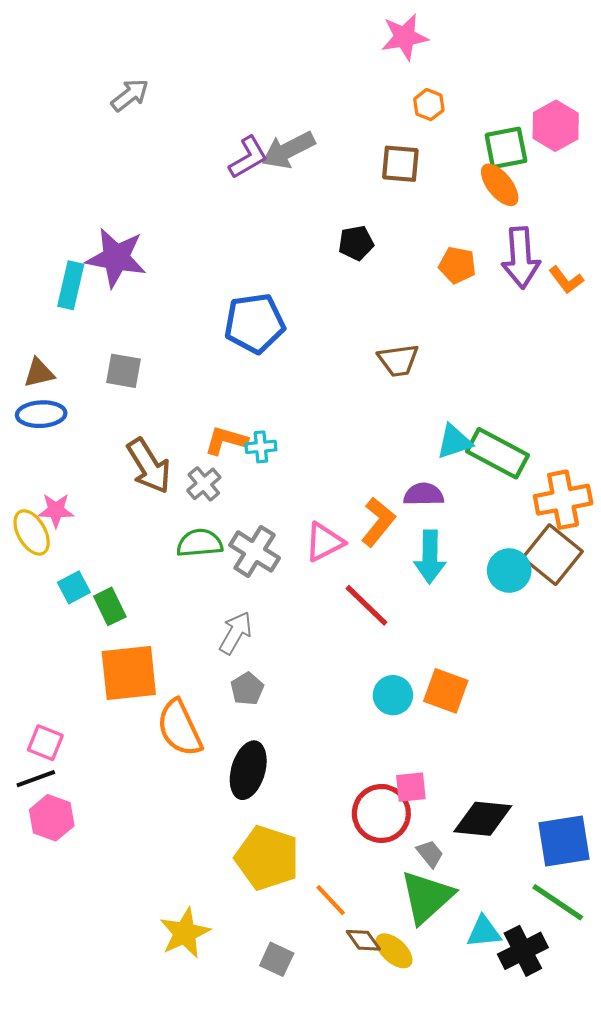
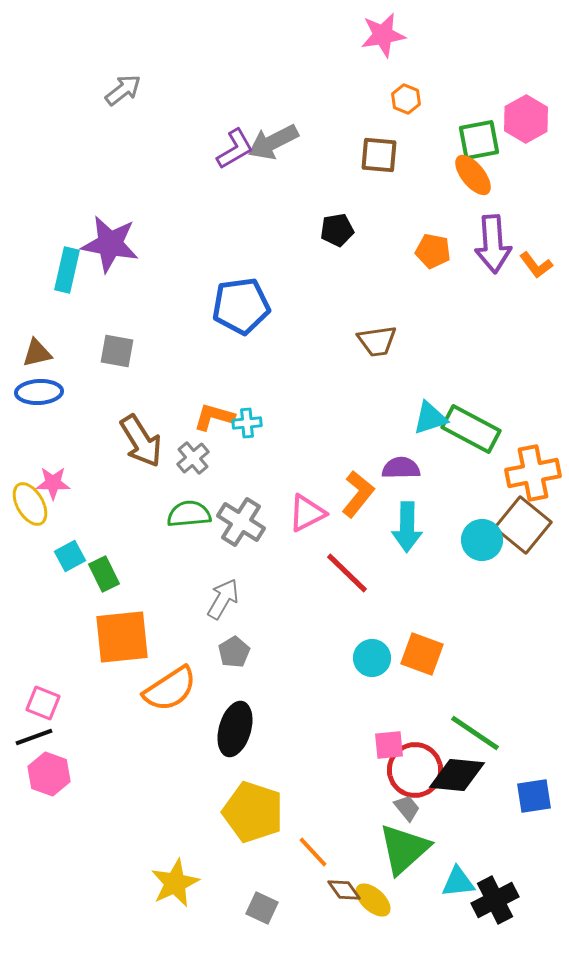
orange semicircle: (180, 728) -> (170, 689), turned -98
red circle: (381, 813) -> (415, 770), moved
blue square: (564, 841) -> (534, 796), size x0.7
green line: (558, 902) -> (475, 733), moved

